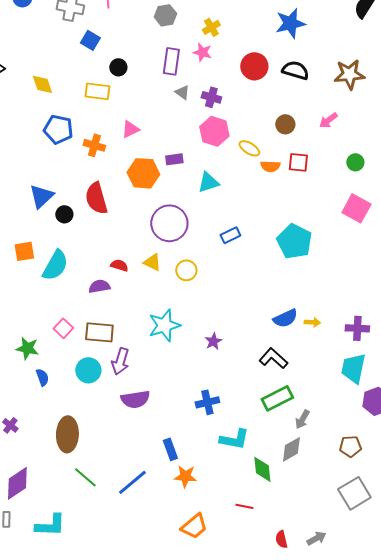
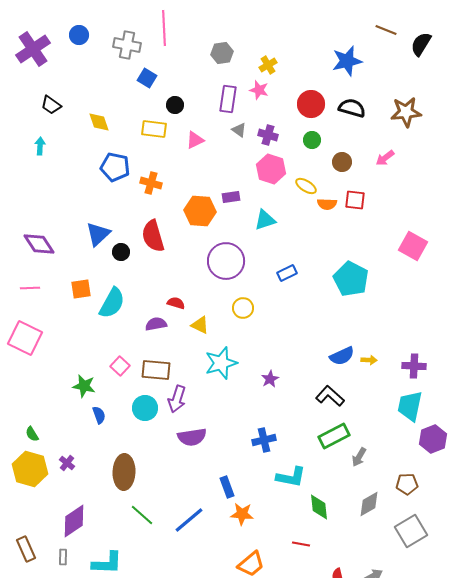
pink triangle: (130, 129) -> (195, 140), moved
green circle: (355, 162) -> (312, 140), moved
yellow triangle: (152, 262) -> (200, 325), moved
gray diamond: (291, 449) -> (369, 504), moved

